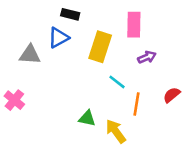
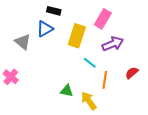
pink rectangle: (134, 25) -> (103, 19), turned 30
gray triangle: (30, 55) -> (23, 42), turned 36
purple arrow: (147, 57) -> (113, 44), size x1.5

